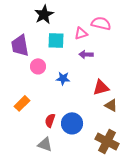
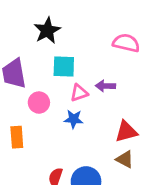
pink triangle: (81, 33) -> (79, 93), moved
orange rectangle: (22, 103) -> (17, 137), moved, turned -49
brown triangle: (111, 105) -> (125, 159), moved

